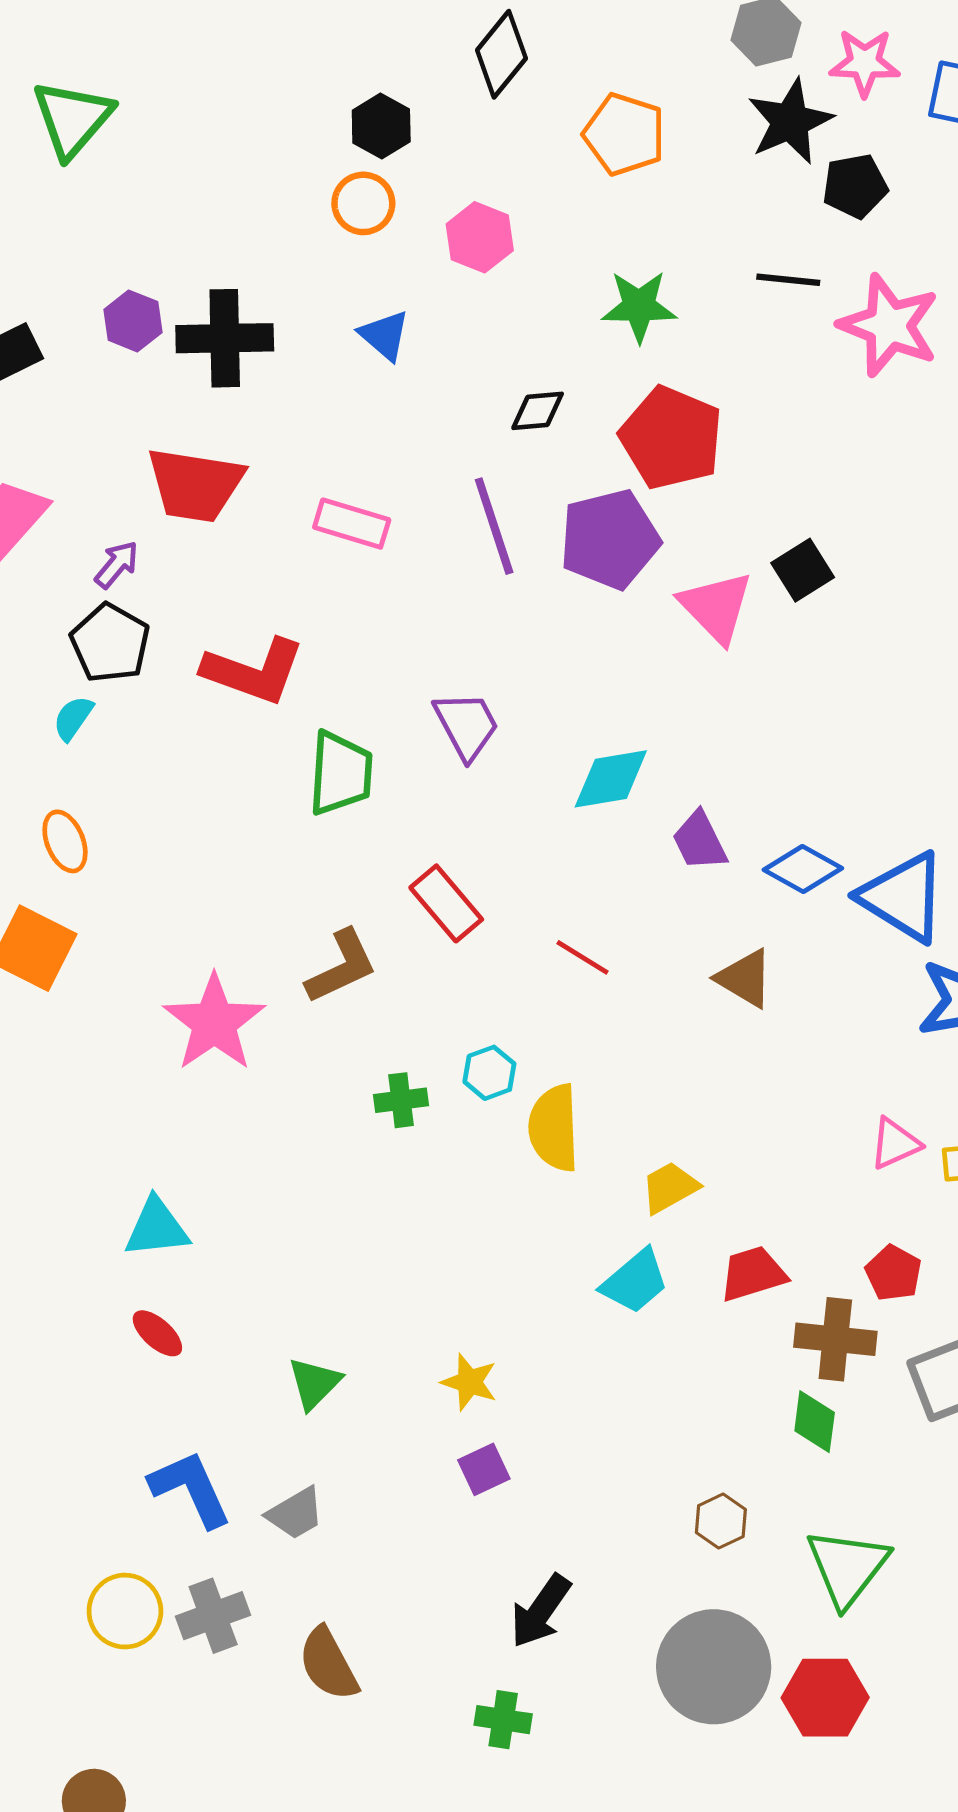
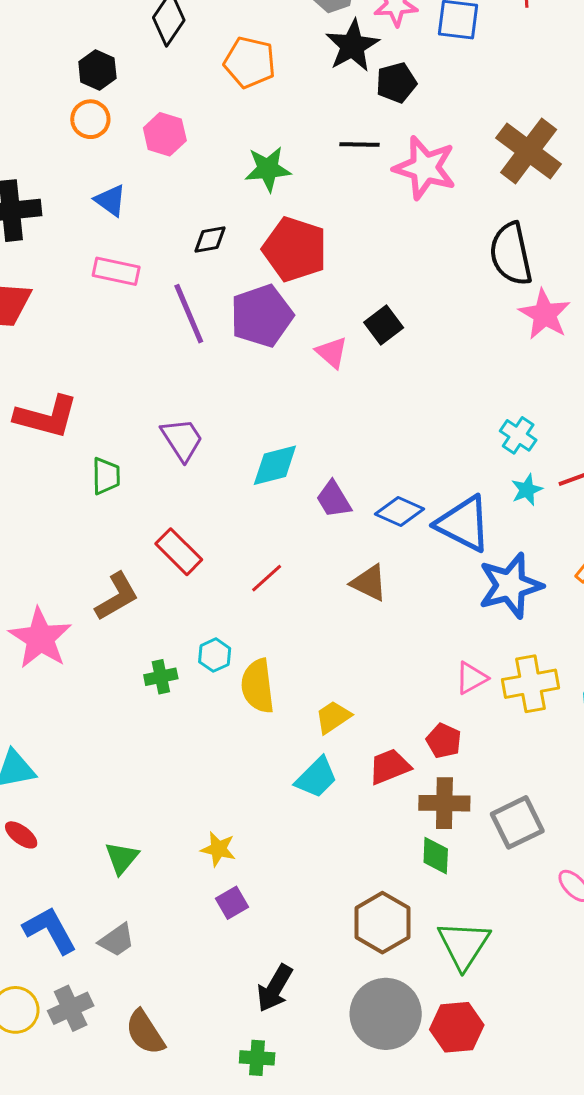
pink rectangle: (352, 524) -> (116, 271), moved
pink triangle: (716, 607) -> (332, 353), size x0.7
green trapezoid: (340, 773) -> (106, 476), size x0.7
red line: (583, 957) -> (267, 578), turned -69
red pentagon: (894, 1273) -> (444, 741), moved
brown hexagon: (721, 1521) -> (382, 923), size x1.8

